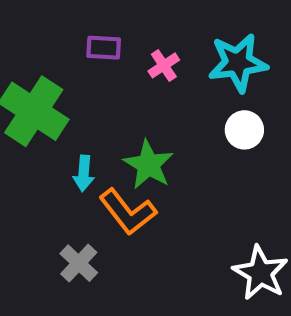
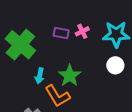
purple rectangle: (104, 48) -> (61, 33), moved

